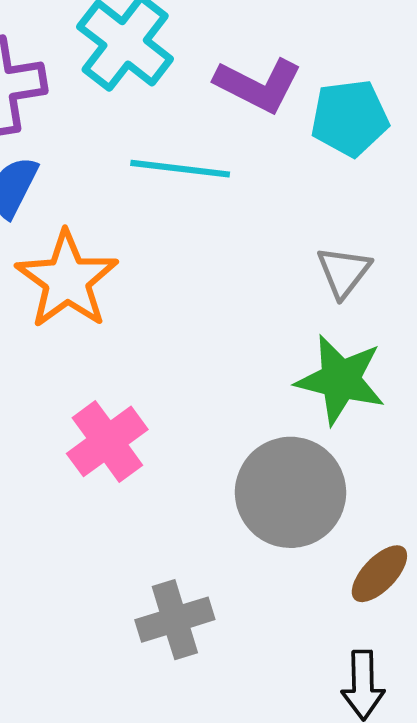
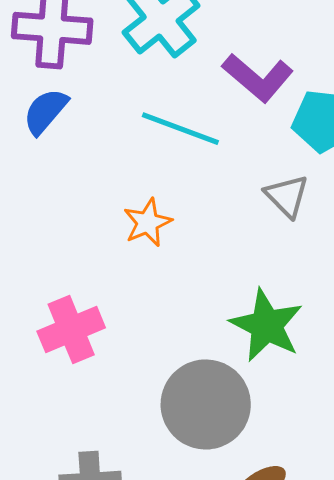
gray triangle: (344, 272) -> (287, 196), moved, turned -36
orange star: (67, 280) -> (148, 223), moved, size x0.6

